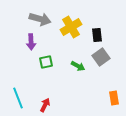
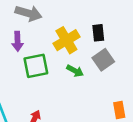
yellow cross: (71, 27) -> (66, 40), moved
green square: (46, 62) -> (36, 66), size x1.5

